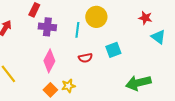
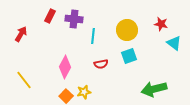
yellow circle: (96, 17) -> (127, 30), moved
purple cross: (47, 27) -> (74, 19), moved

